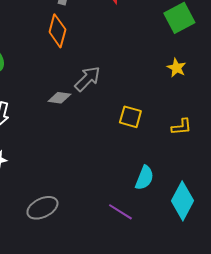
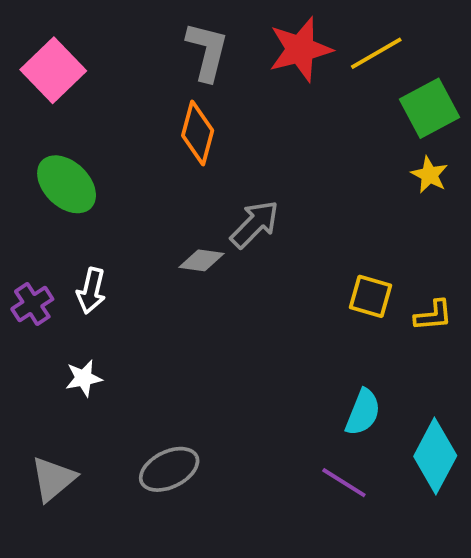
yellow star: (176, 68) -> (429, 175), moved
yellow square: (130, 117) -> (371, 296), moved
purple line: (120, 212) -> (344, 483), moved

